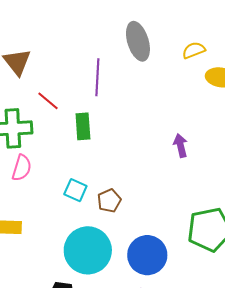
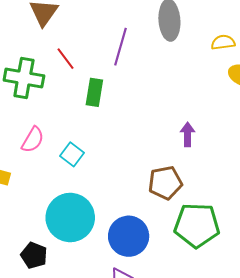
pink semicircle: (22, 168) -> (33, 140), moved
brown pentagon: (109, 201) -> (165, 183), moved, size x1.4

